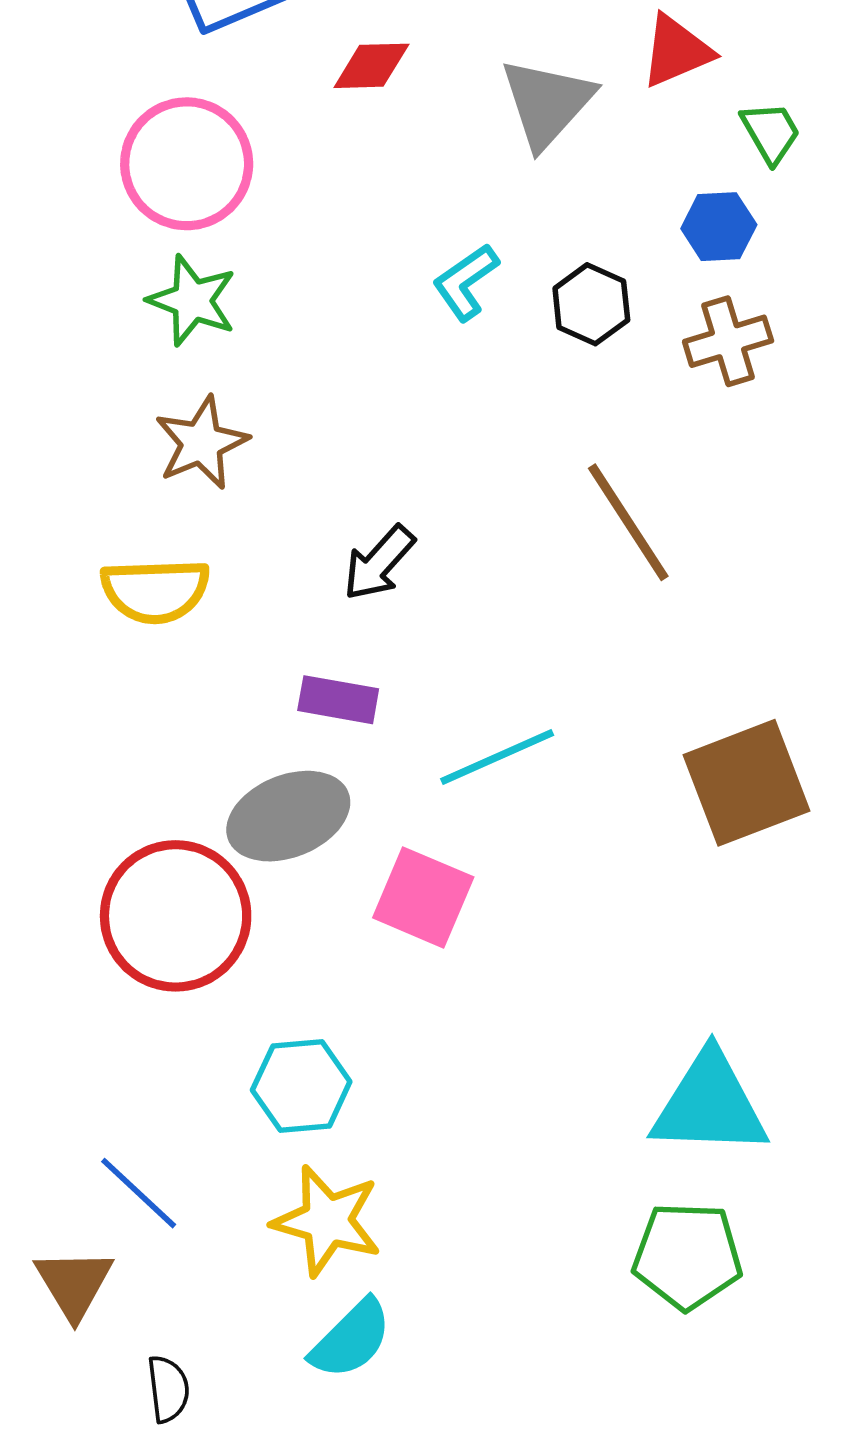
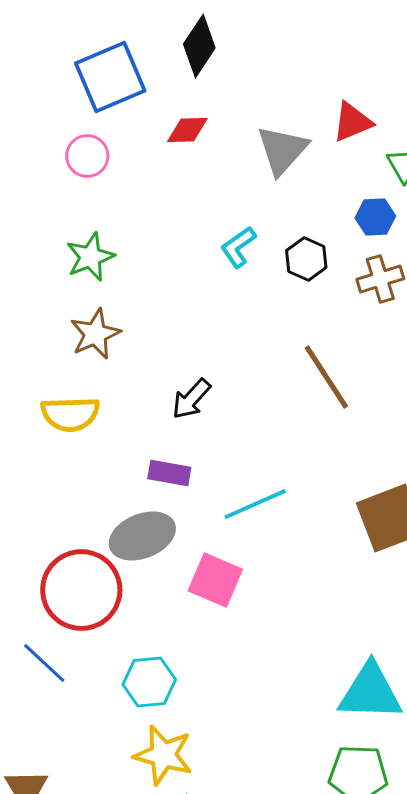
pink circle: (187, 164) -> (87, 156), moved, size x0.6
green star: (192, 301) -> (90, 257), turned 30
blue line: (139, 1193) -> (44, 663), moved

